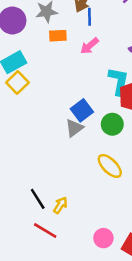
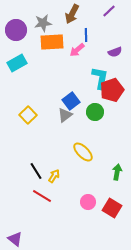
blue line: (90, 17) -> (86, 35), moved
orange rectangle: (58, 36) -> (52, 42), size x1.6
yellow square: (17, 82) -> (28, 115), moved
yellow ellipse: (110, 166) -> (83, 152), moved

